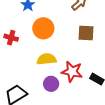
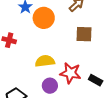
orange circle: (43, 28) -> (44, 18), moved

